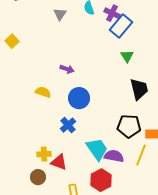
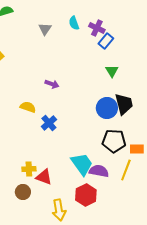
blue rectangle: (121, 26) -> (106, 41), size x0.7
blue circle: (79, 98) -> (107, 108), moved
blue cross: (68, 125) -> (49, 123), moved

